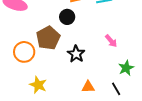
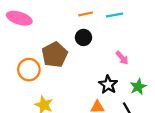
black circle: (67, 17) -> (83, 37), moved
black star: (76, 54) -> (108, 85), moved

